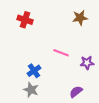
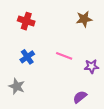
blue cross: (34, 71) -> (27, 57), moved
gray star: (31, 90) -> (17, 86), moved

